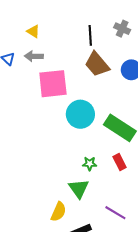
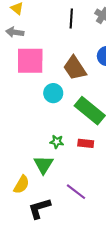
brown trapezoid: (97, 64) -> (75, 68), moved
cyan circle: (80, 114) -> (53, 93), size x0.7
red rectangle: (120, 162) -> (86, 143), turned -63

